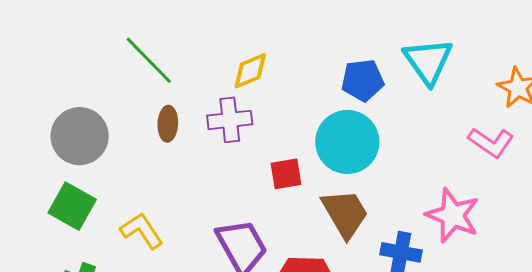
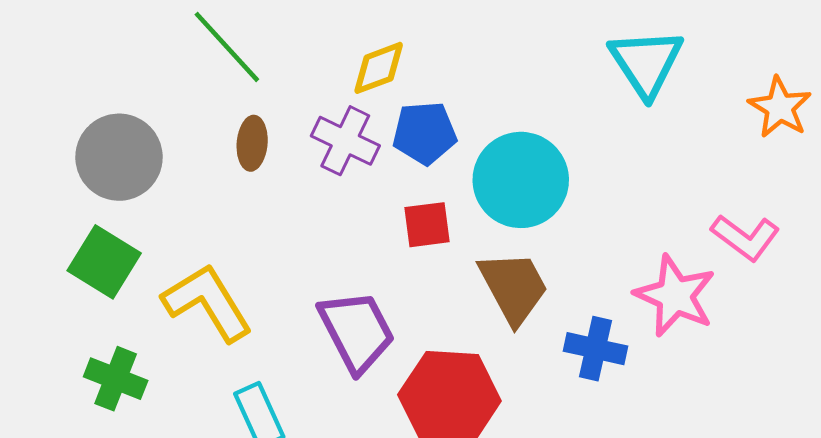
blue pentagon: (363, 80) -> (425, 133), moved
purple cross: (230, 120) -> (345, 141), turned 30
pink L-shape: (491, 142) -> (745, 237), moved
yellow L-shape: (142, 231) -> (207, 302), size x1.4

